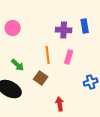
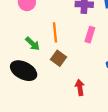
orange line: (48, 55) -> (55, 32), moved

